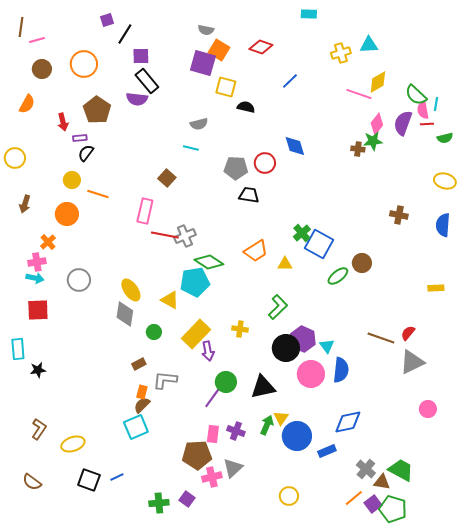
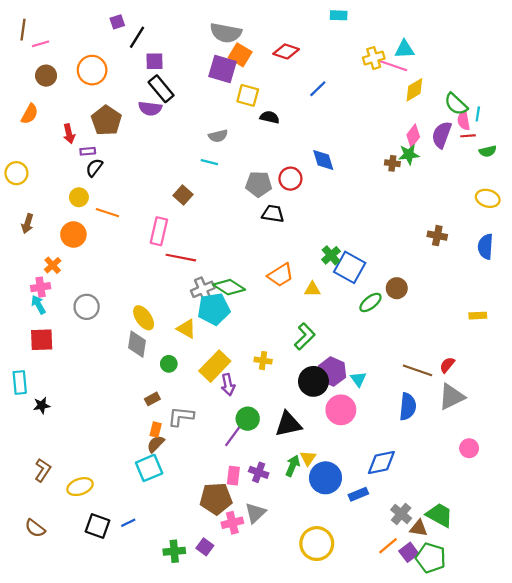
gray semicircle: (206, 30) -> (226, 33), size x1.8
pink line: (359, 94) -> (393, 66), moved
gray cross: (185, 236) -> (203, 289), moved
cyan arrow: (35, 278) -> (38, 305), turned -132
blue semicircle: (341, 370) -> (408, 407), moved
yellow circle: (289, 496) -> (317, 544), size x1.6

